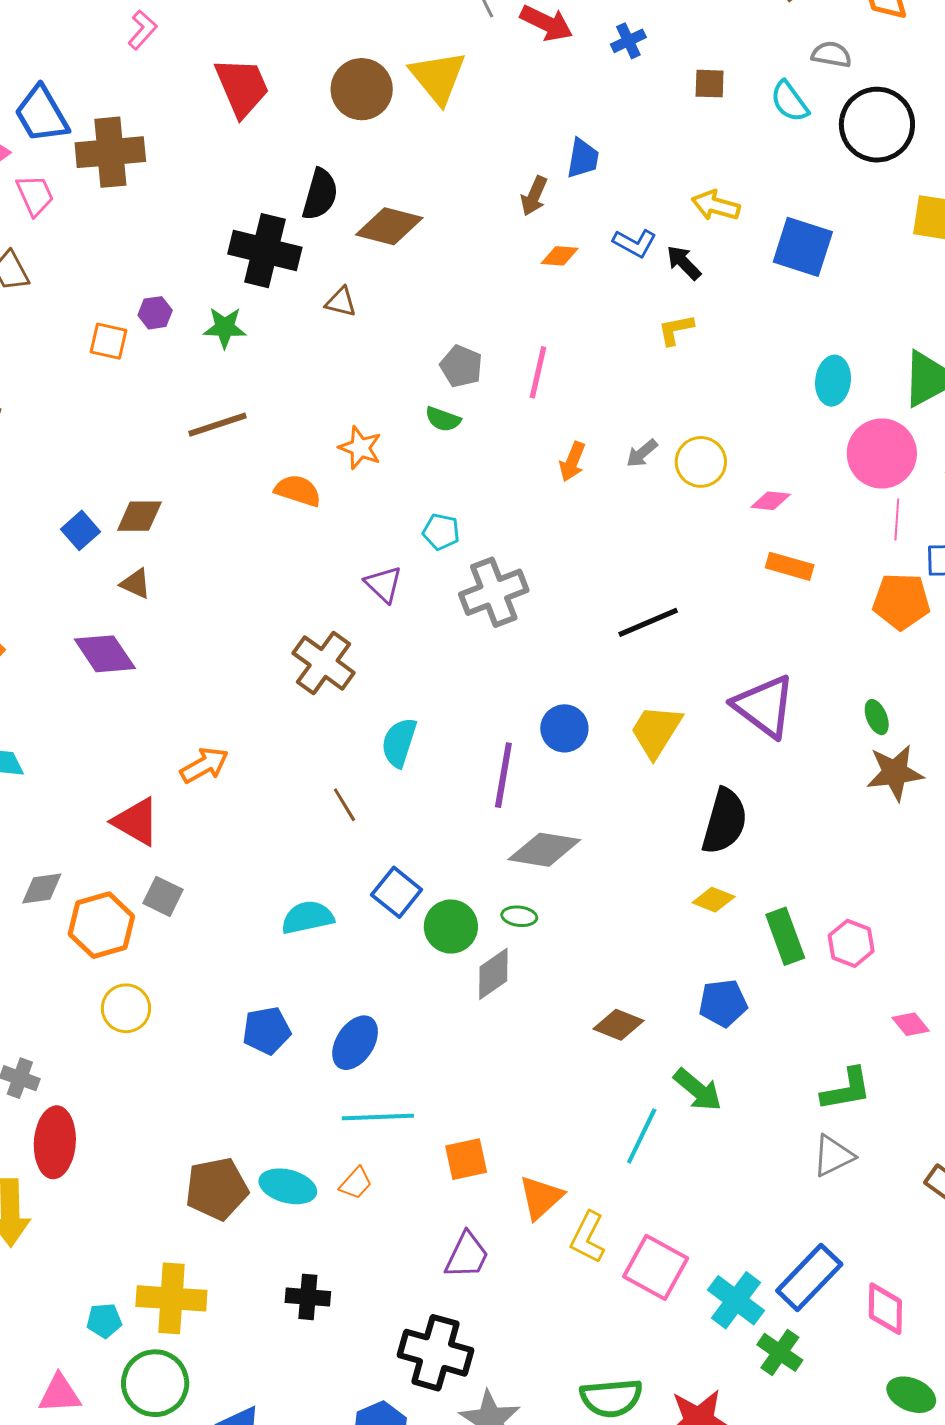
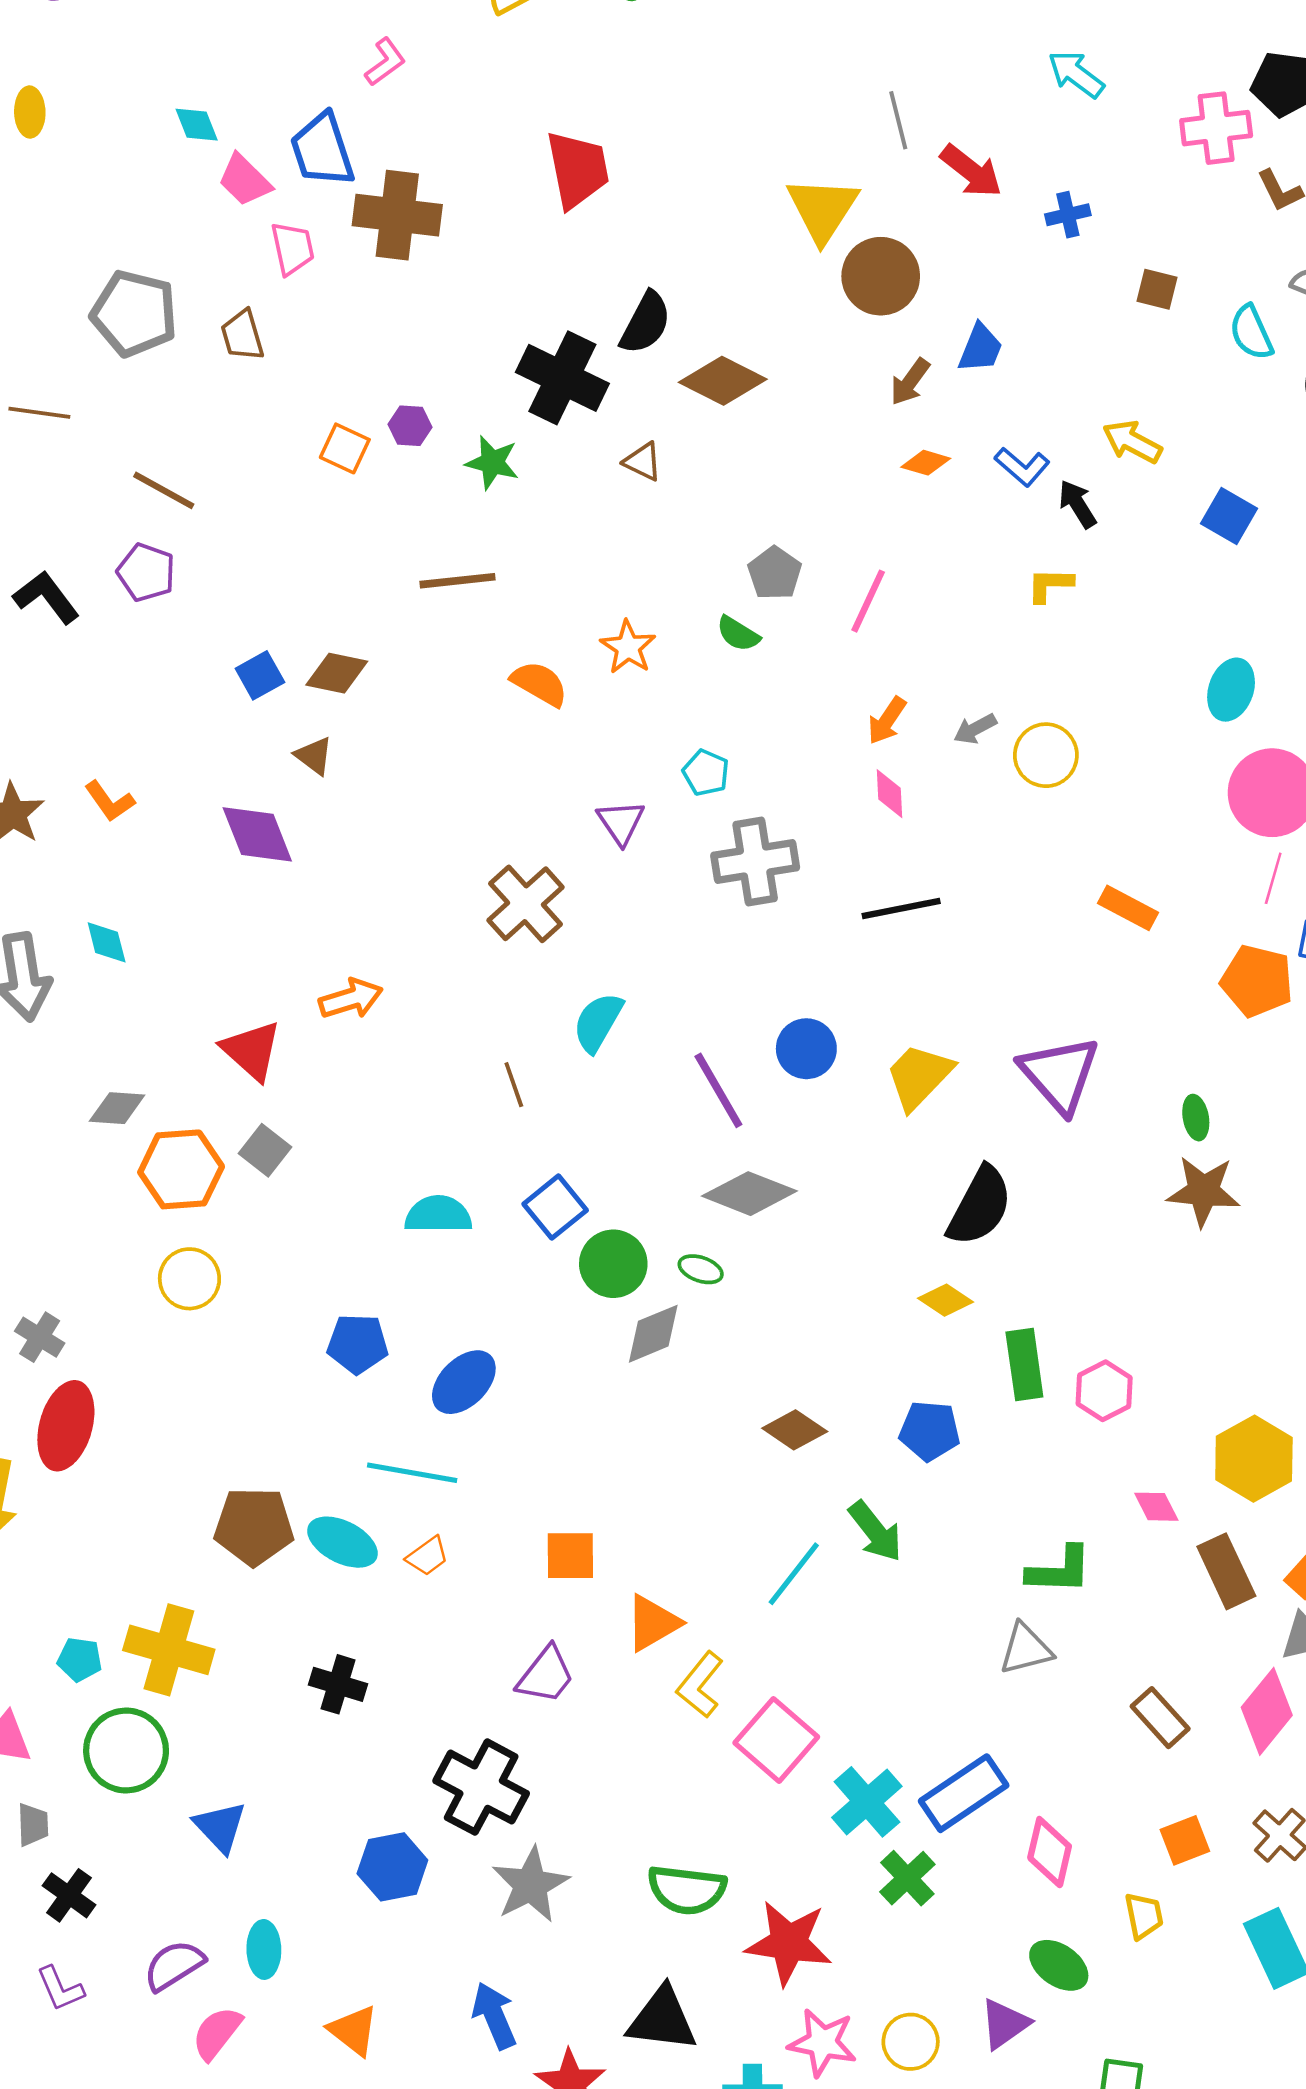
pink L-shape: (142, 30) -> (385, 62), moved
brown circle: (362, 89) -> (881, 276), moved
blue square: (803, 247) -> (1229, 516), size x0.7
pink diamond: (771, 501) -> (889, 794), moved, turned 69
black line: (648, 622) -> (901, 908), moved
purple line: (503, 775) -> (718, 1090), turned -52
cyan line: (378, 1117) -> (412, 1473), moved

